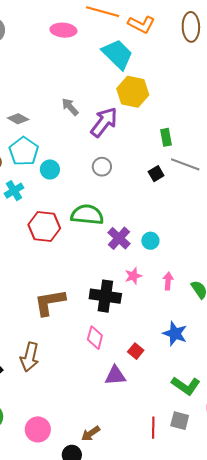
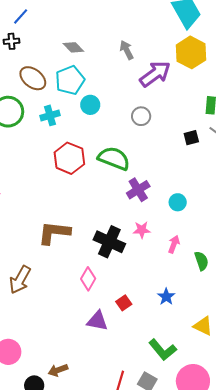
cyan circle: (150, 241) -> (178, 202), moved
blue star: (175, 334) -> (166, 297), size x0.7

